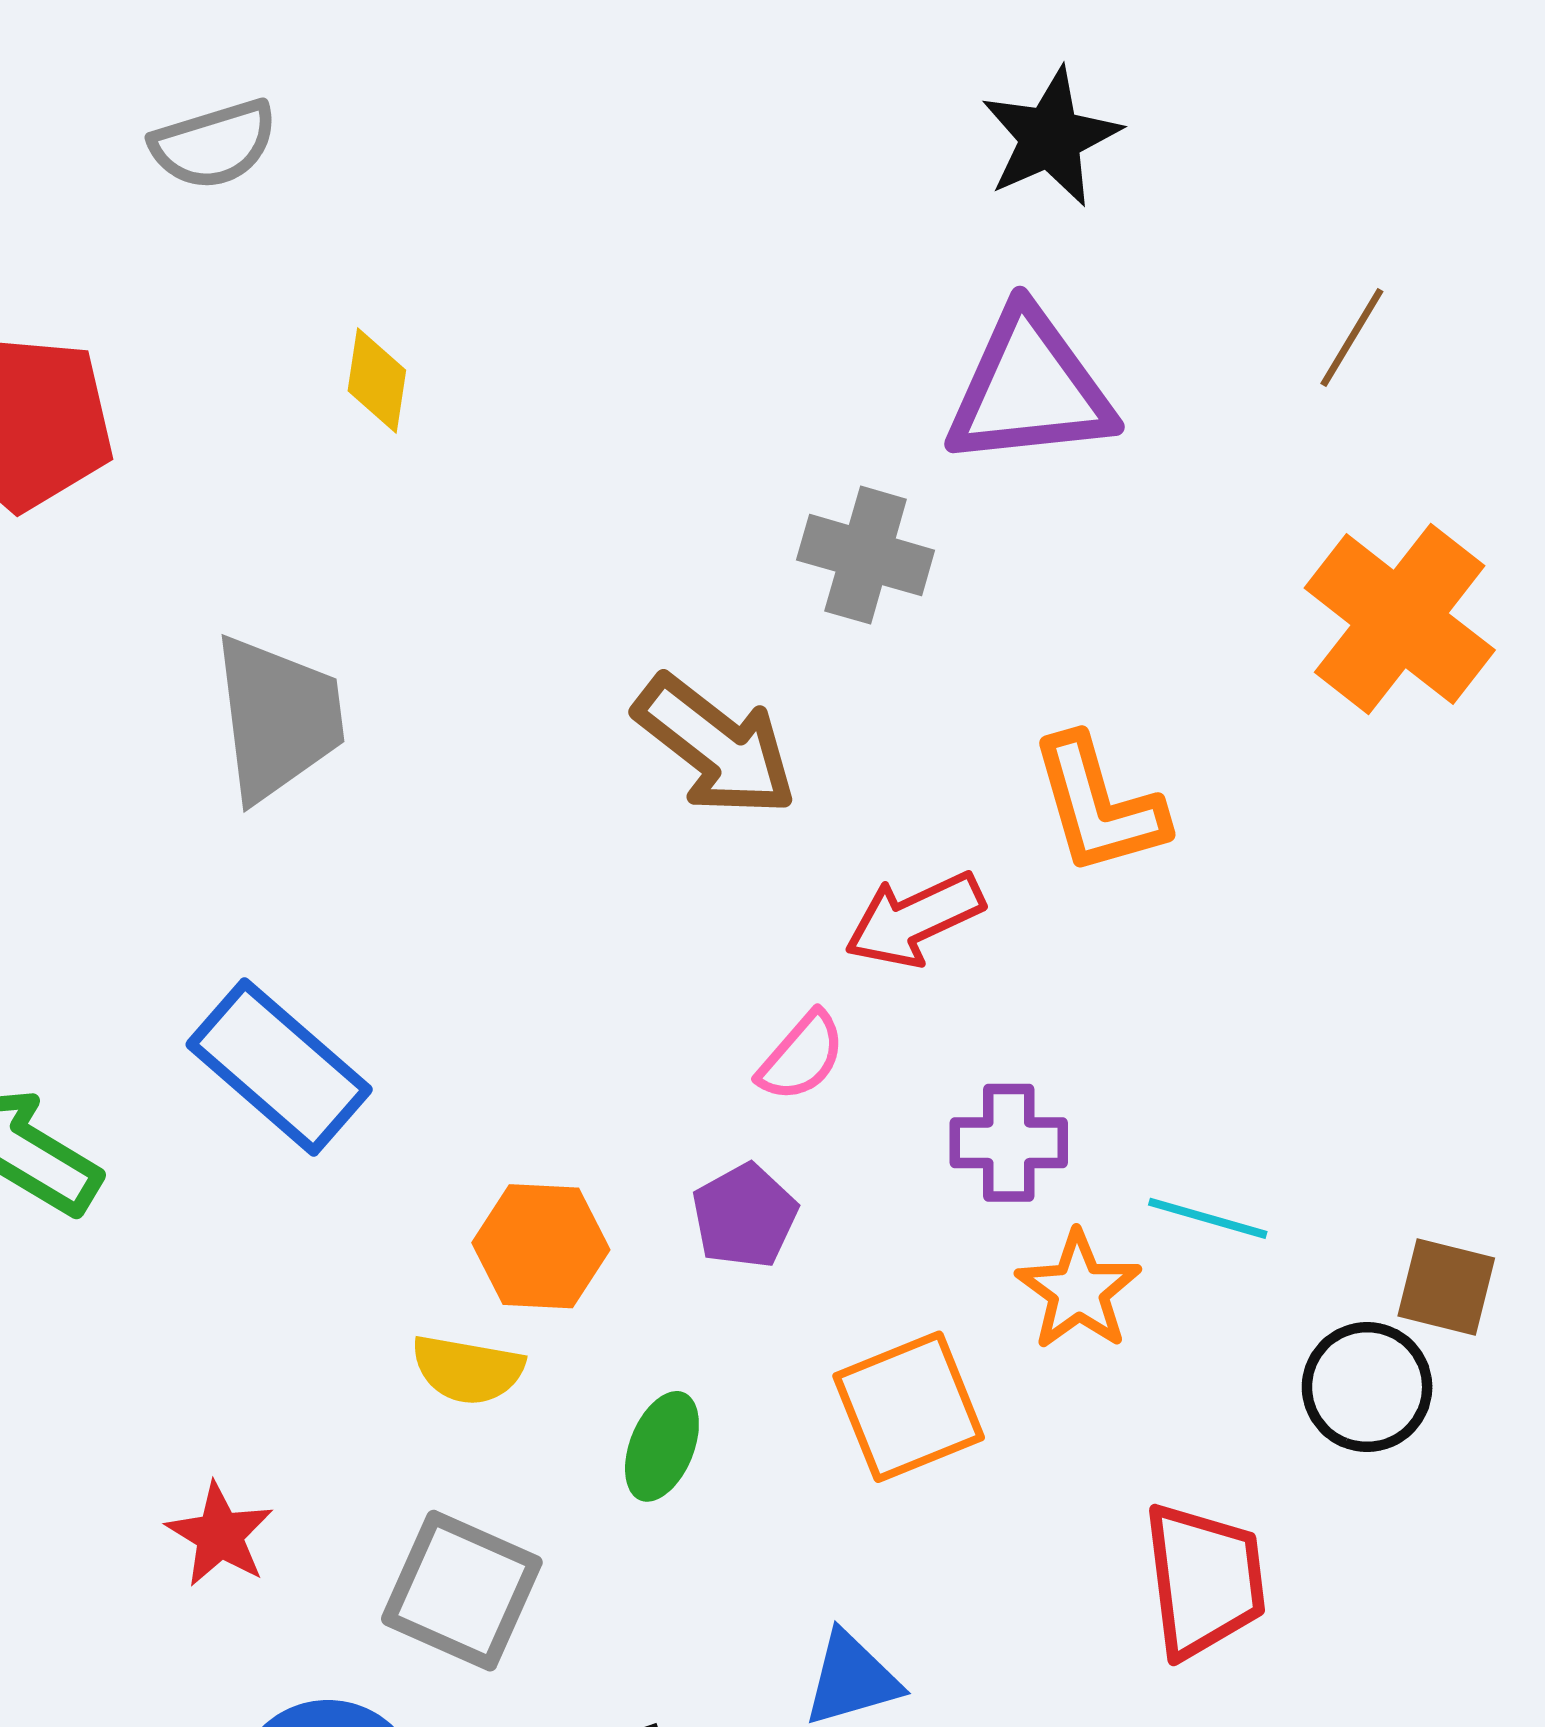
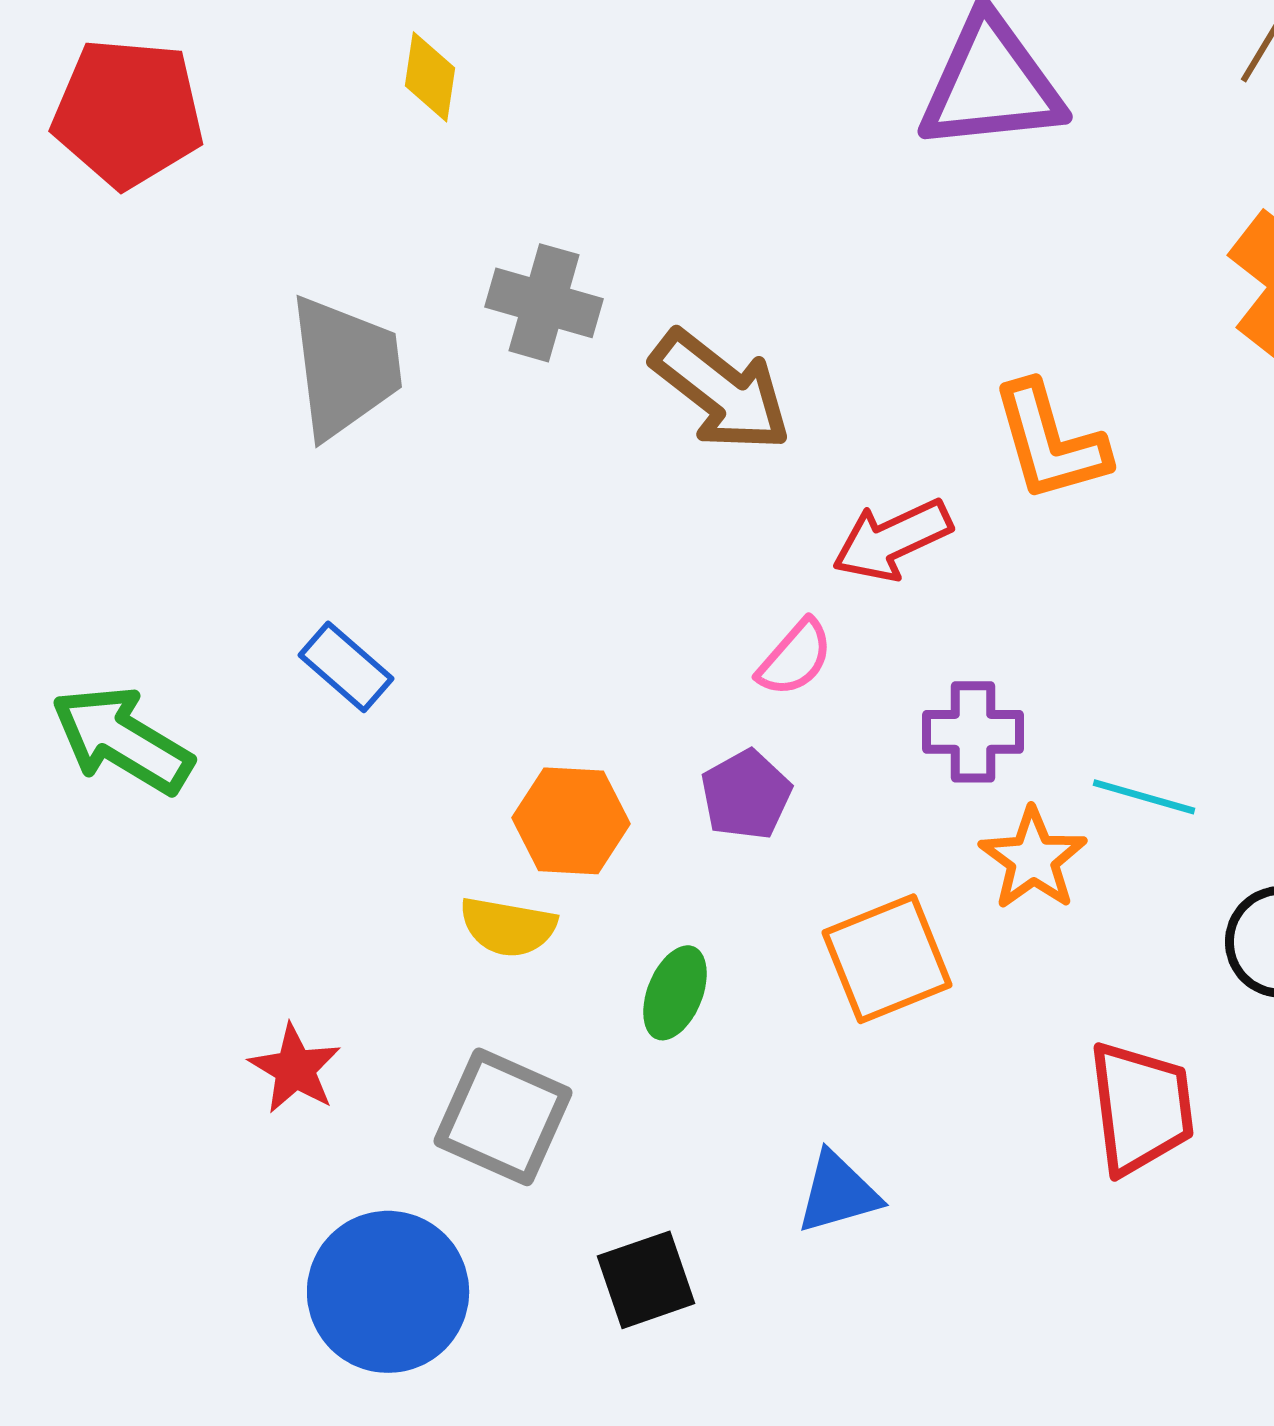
gray cross: (866, 555) -> (544, 303), moved
blue rectangle: (279, 1067) -> (346, 667), size x0.6

